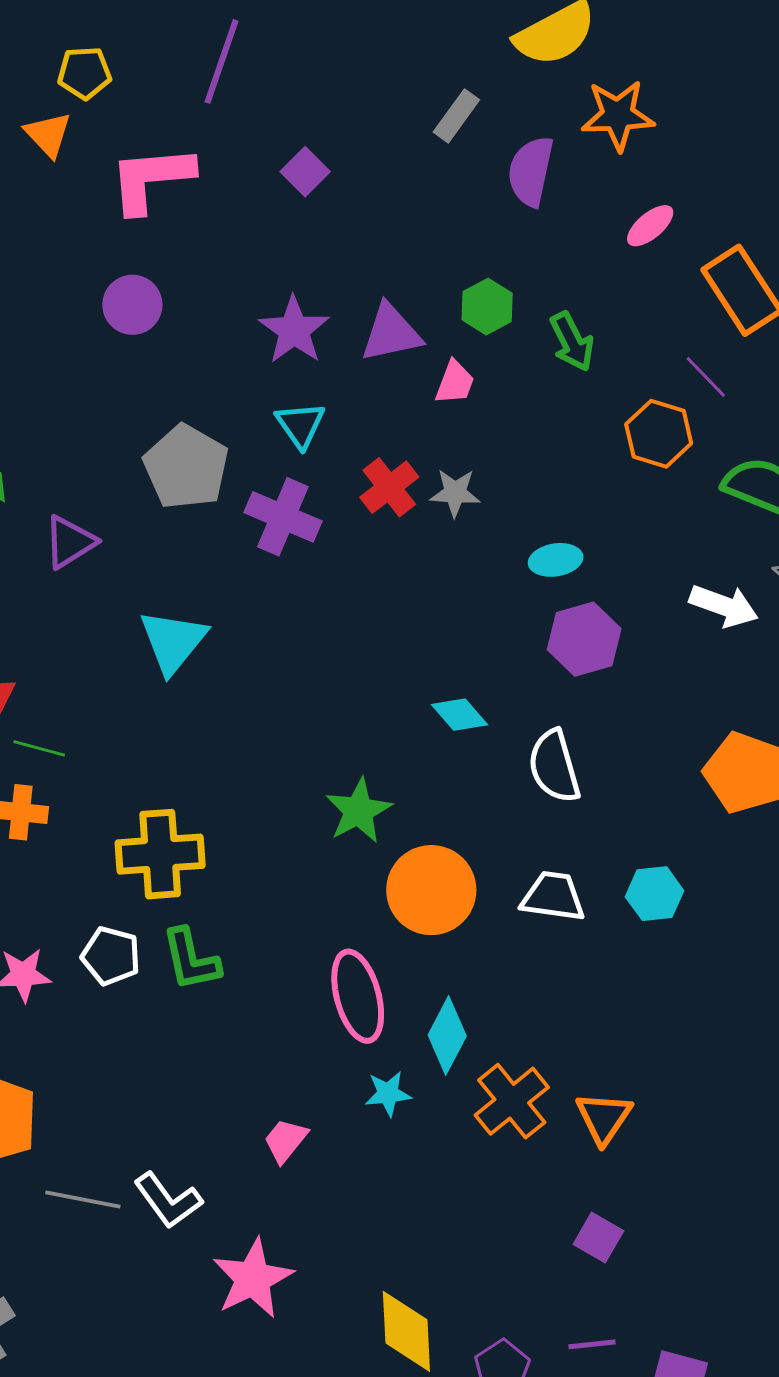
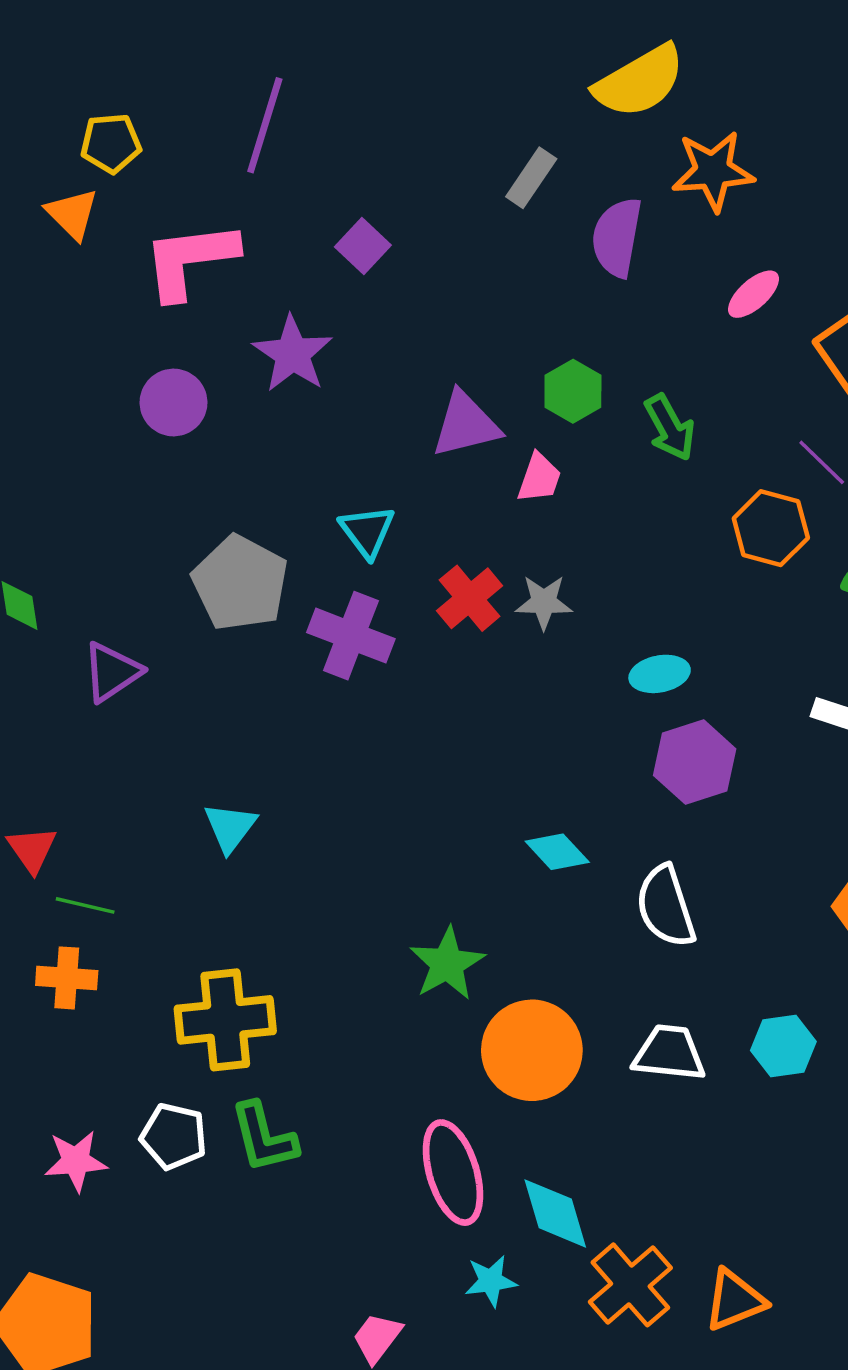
purple star: (294, 330) -> (293, 354), moved
cyan triangle: (173, 641) -> (230, 827), moved, size x0.7
cyan diamond: (447, 1036) -> (555, 1213), turned -42
orange triangle: (604, 1118) -> (735, 1300), turned 36

